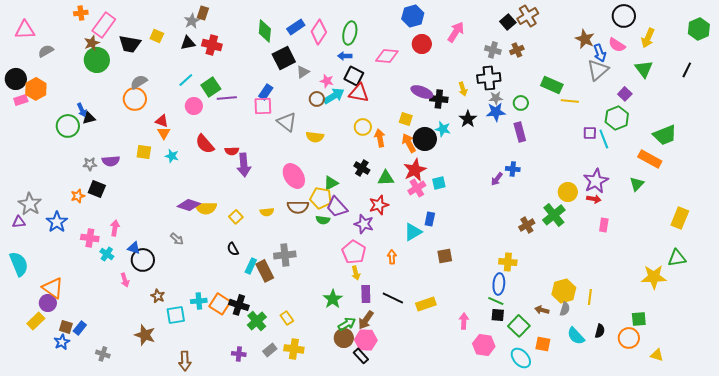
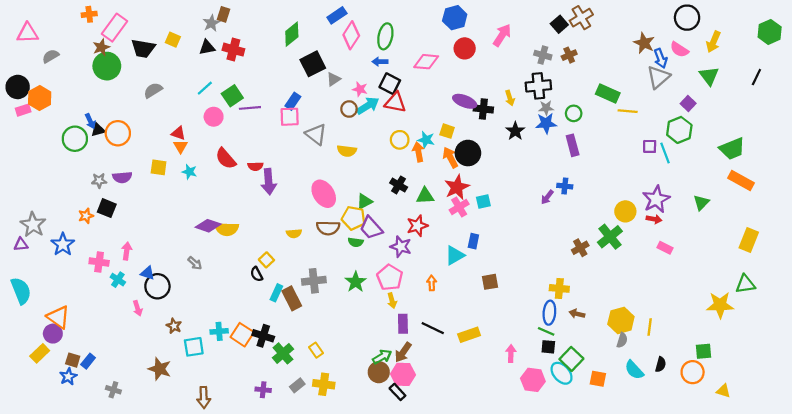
blue rectangle: (296, 27) -> (337, 15), moved
green diamond: (265, 31) -> (292, 34), turned 45
orange circle: (135, 99) -> (118, 133), moved
cyan star: (443, 129) -> (426, 140), moved
orange rectangle: (650, 159) -> (741, 181), moved
yellow square: (236, 217) -> (266, 260), moved
pink rectangle: (604, 225) -> (665, 248), turned -72
green star: (333, 299) -> (356, 282), moved
brown arrow: (542, 310) -> (577, 314), moved
cyan ellipse: (521, 358) -> (562, 373), moved

